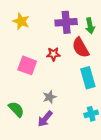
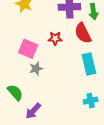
gray star: (50, 97) -> (36, 69), moved
purple arrow: (45, 119) -> (33, 111), moved

